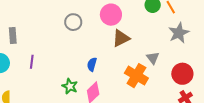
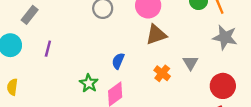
gray star: (179, 33) -> (225, 37), turned 30
gray rectangle: (13, 36) -> (30, 15), turned 35
orange cross: (136, 76) -> (162, 73), moved, size x0.6

